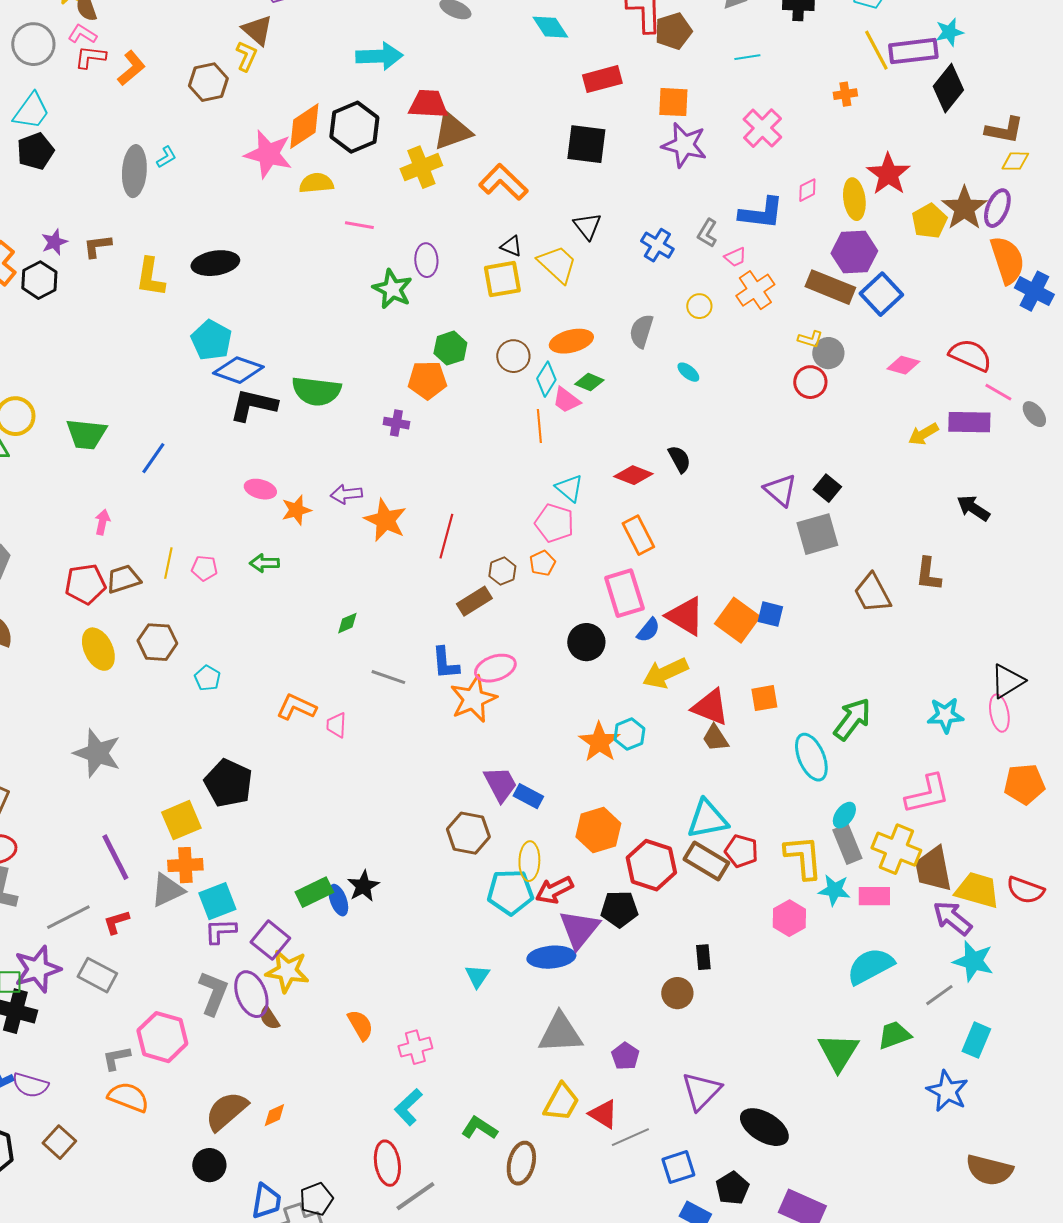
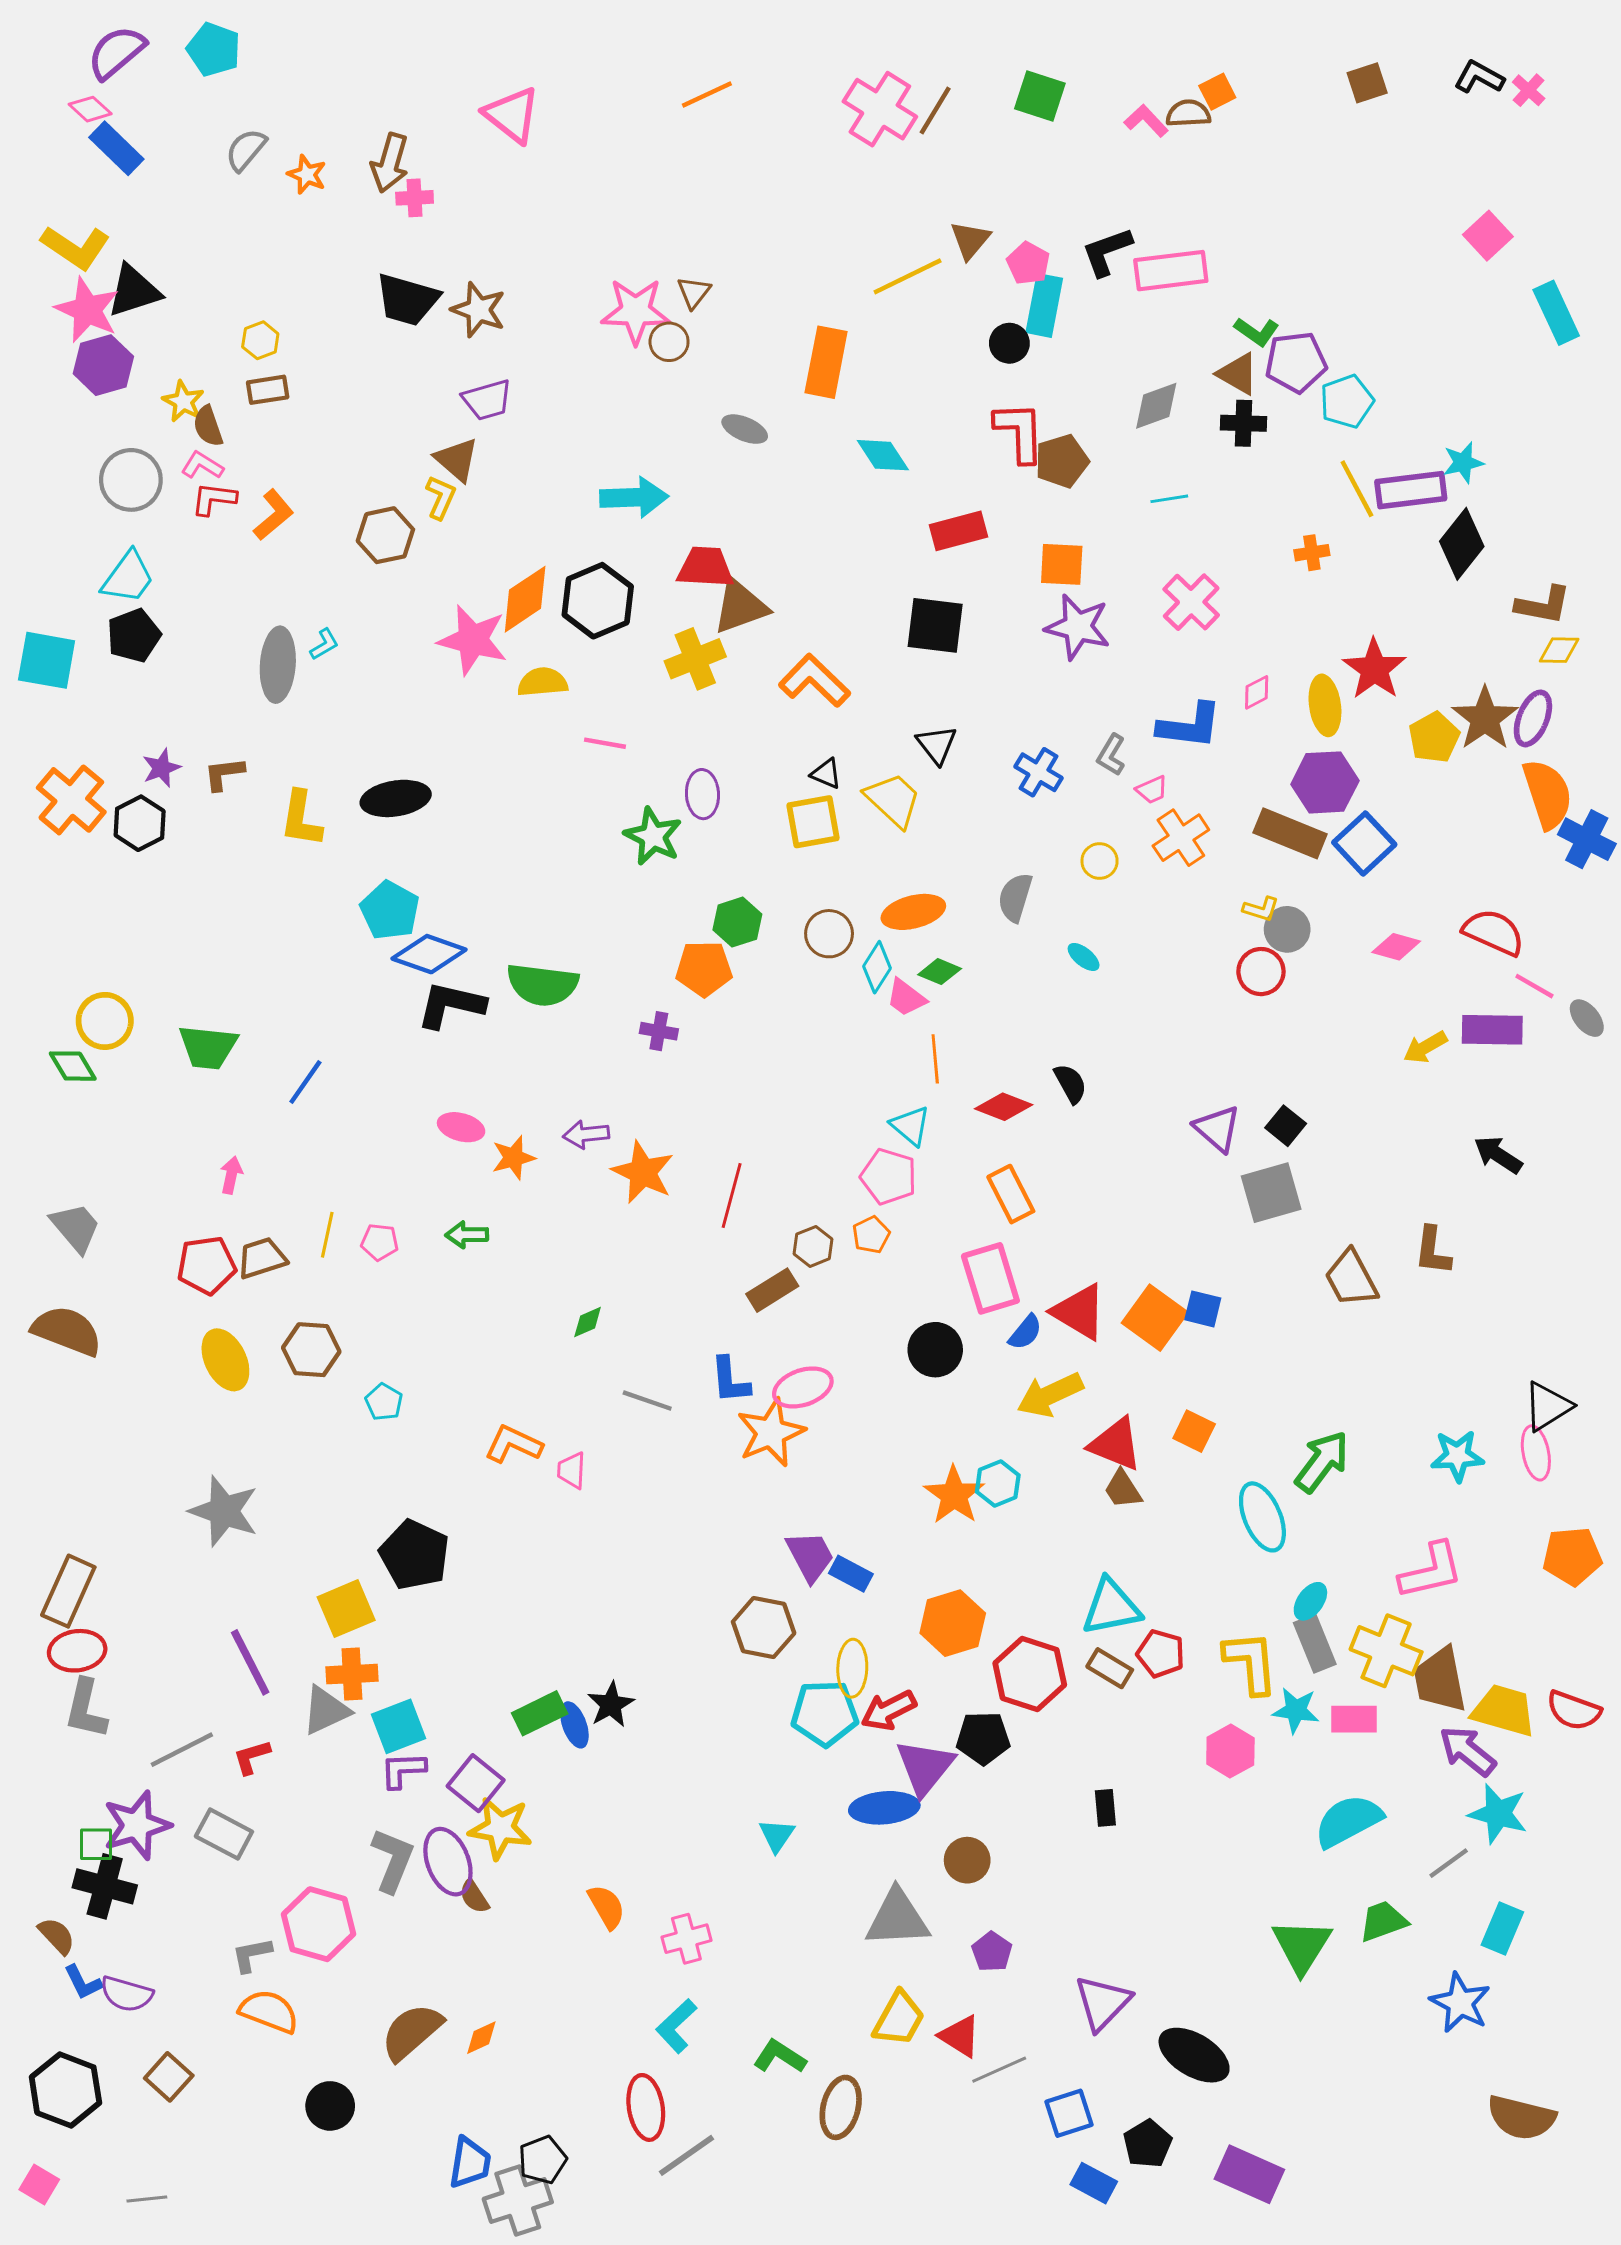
orange line: (539, 426) -> (935, 1059), moved
orange square: (764, 698) -> (1194, 1431), turned 36
brown rectangle: (706, 861) -> (1110, 1668), size x0.7
brown circle: (677, 993) -> (967, 1860), moved
black circle: (209, 1165) -> (330, 2106), moved

